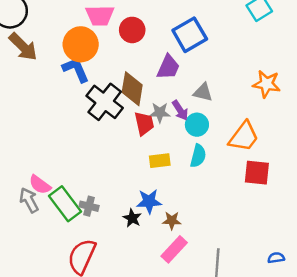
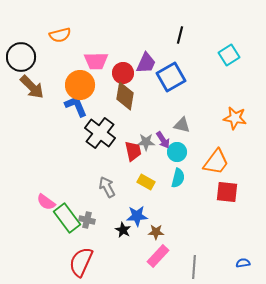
purple trapezoid: (168, 67) -> (146, 63), moved
brown diamond: (132, 89) -> (125, 96), moved
yellow rectangle: (160, 161) -> (146, 182), turned 36
gray arrow: (29, 200) -> (107, 187), moved

